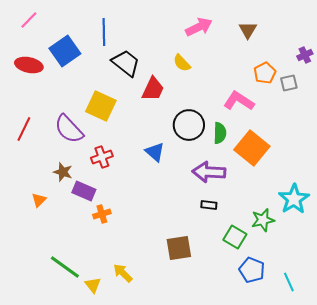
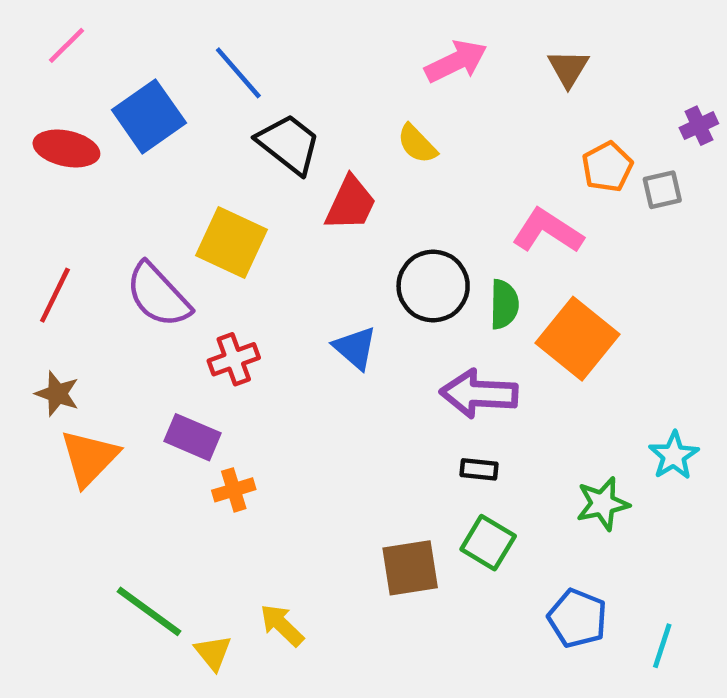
blue line: (104, 32) -> (238, 73), turned -40
brown star: (63, 172) -> (57, 394), moved
cyan star: (294, 199) -> (674, 456), size x0.7
orange triangle: (39, 200) -> (89, 458), size x1.8
green square: (235, 237) -> (488, 543), moved
cyan line: (289, 282) -> (662, 646), turned 42

